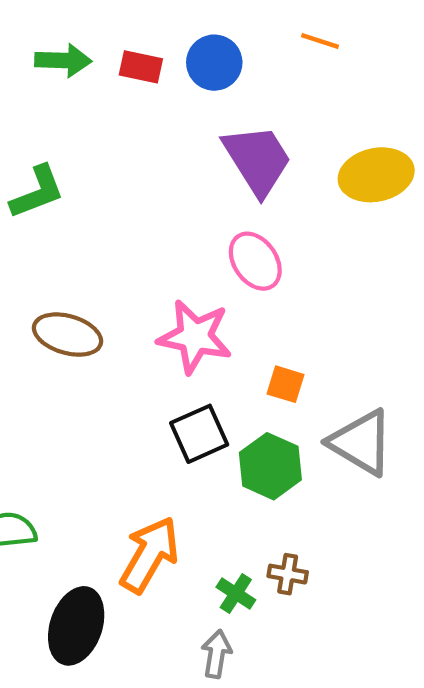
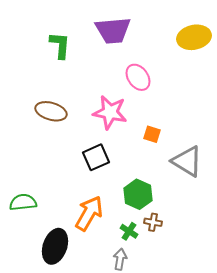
purple trapezoid: (257, 160) -> (113, 30), moved, turned 117
green L-shape: (37, 192) -> (60, 45), moved, turned -64
black square: (199, 434) -> (96, 157), moved
green hexagon: (270, 466) -> (138, 194), moved

